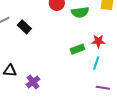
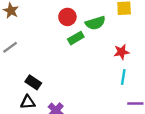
black rectangle: (24, 27) -> (33, 82), moved
green rectangle: (77, 49) -> (76, 38), moved

